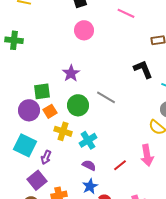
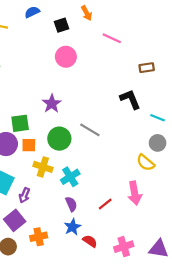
orange square: (50, 111) -> (29, 145), turned 32
purple semicircle: (89, 165) -> (71, 204), turned 40

